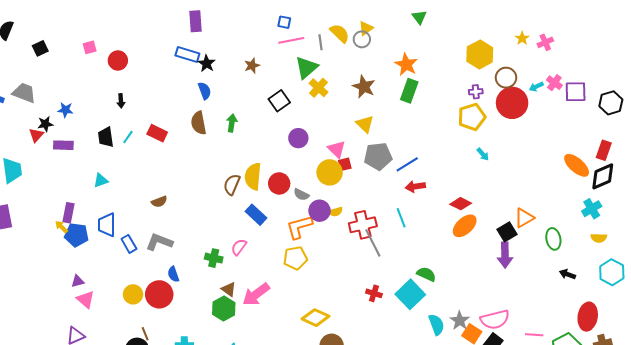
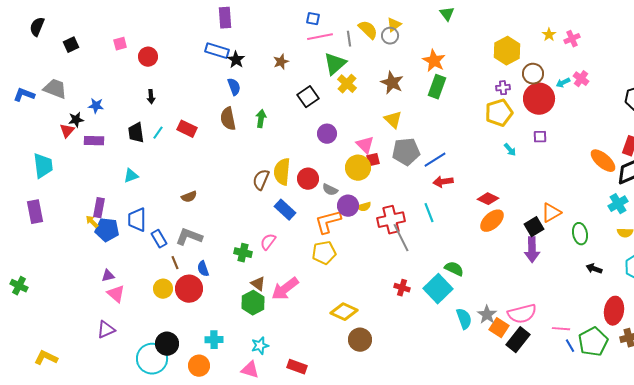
purple square: (576, 92) -> (540, 137), moved, size x0.6
brown line: (145, 334) -> (175, 263), moved

